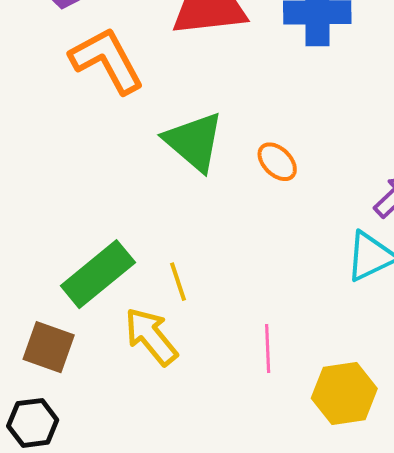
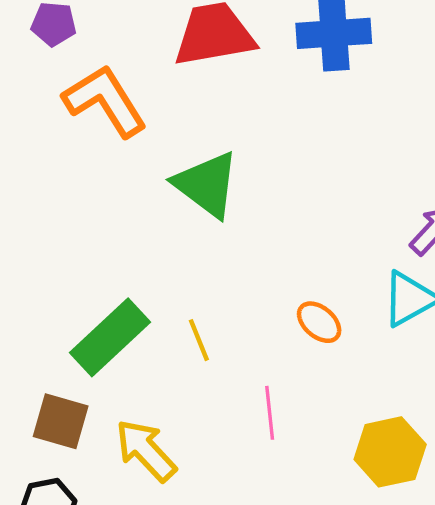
orange ellipse: (277, 162) -> (319, 322), moved
yellow arrow: (151, 336) -> (146, 450), moved
pink line: (268, 348) -> (270, 413), moved

